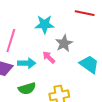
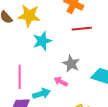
cyan star: (45, 24) -> (42, 41), moved

